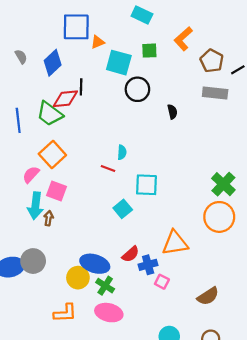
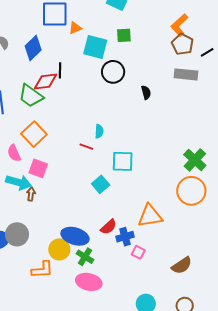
orange L-shape: (183, 39) -> (179, 25), moved
pink semicircle: (31, 174) -> (14, 153), turned -66
cyan arrow: (35, 206) -> (19, 182), turned -80
orange L-shape: (65, 313) -> (42, 270), moved

